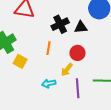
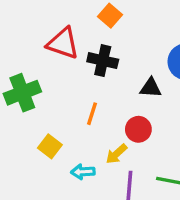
black cross: (60, 24) -> (103, 61), moved, turned 30
yellow square: (20, 61) -> (50, 146), moved

